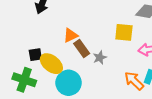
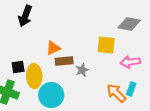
brown rectangle: (82, 49) -> (64, 61), turned -60
yellow ellipse: (51, 64) -> (34, 76), turned 50

